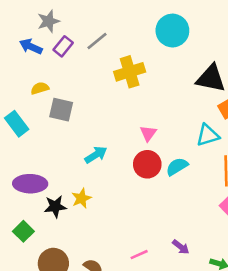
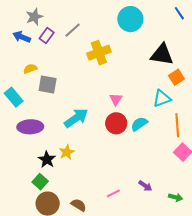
cyan arrow: (96, 155) -> (76, 118), size x1.4
purple ellipse: (30, 184) -> (30, 127), moved
black star: (55, 207) -> (47, 160), turned -30
green square: (23, 231) -> (40, 182), moved

